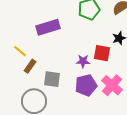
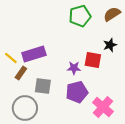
purple rectangle: (48, 27) -> (34, 54), moved
pink cross: (112, 85) -> (103, 107), moved

